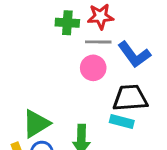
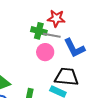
green cross: (67, 23) -> (39, 31), moved

